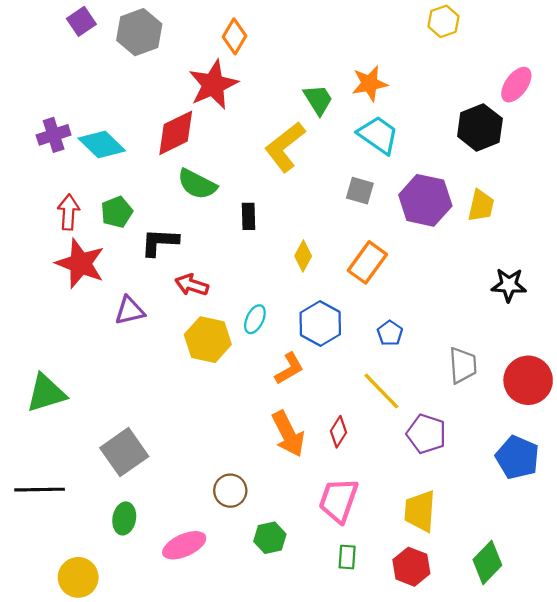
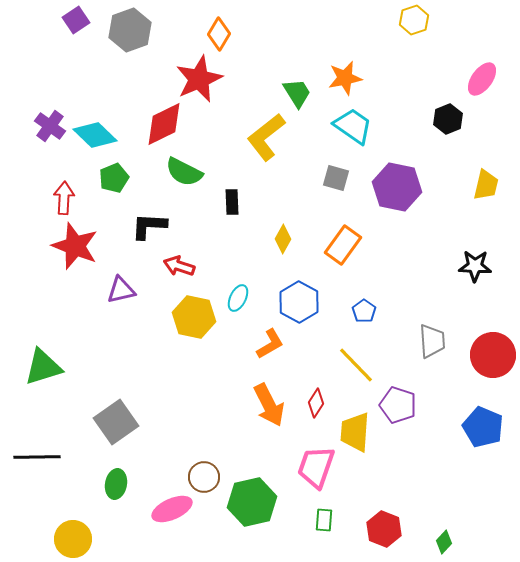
black hexagon: (480, 127) -> (448, 119), size x0.7
purple cross: (54, 135) -> (50, 126), turned -36
yellow trapezoid: (481, 206) -> (486, 185), moved
green pentagon: (117, 212) -> (114, 178), moved
brown circle: (230, 491) -> (204, 477), moved
yellow trapezoid: (420, 511) -> (355, 432), moved
green hexagon: (270, 538) -> (252, 502), size x1.6
green diamond: (487, 562) -> (444, 542), moved, size x0.6

